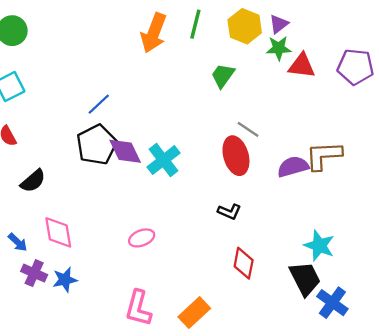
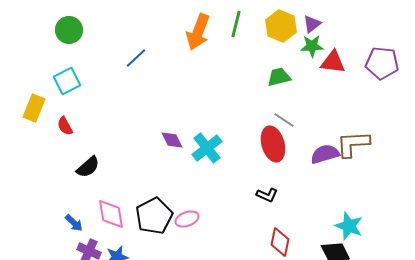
green trapezoid: (223, 76) -> (279, 77), moved, turned 40
blue line: (99, 104) -> (136, 58), moved
black pentagon: (97, 145) -> (154, 216), moved
purple diamond: (125, 151) -> (172, 140), size x0.7

